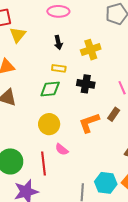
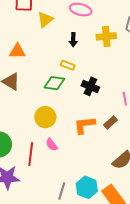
yellow triangle: (18, 35) -> (45, 20), moved
yellow cross: (91, 50) -> (106, 36), moved

